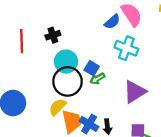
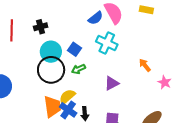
blue square: (92, 68) -> (74, 49), moved
purple triangle: (135, 92) -> (112, 83), size x0.7
yellow semicircle: (58, 107) -> (67, 97), moved

